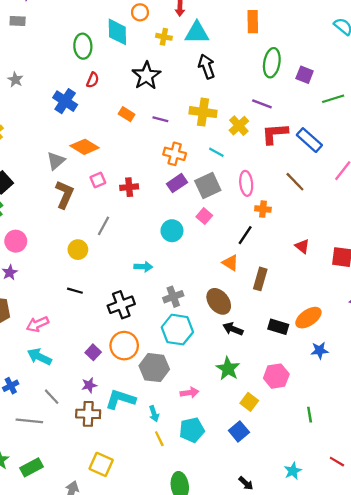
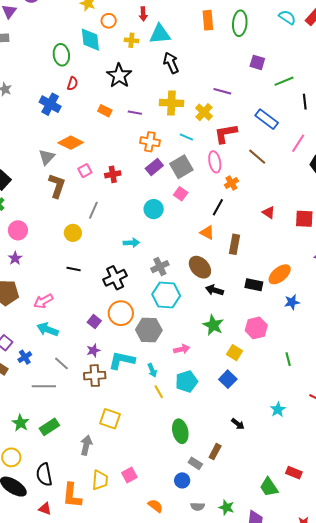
green ellipse: (272, 63) -> (240, 23), moved
red L-shape: (275, 134) -> (226, 134), moved
orange cross: (263, 209) -> (231, 183), turned -32

